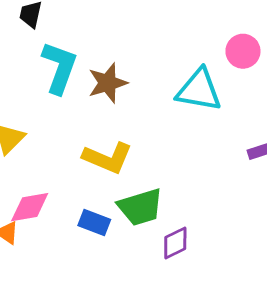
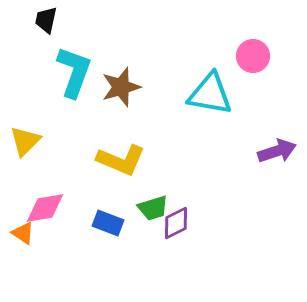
green trapezoid: (140, 207) -> (153, 208), size x0.7
purple diamond: (175, 243) -> (176, 223), moved

